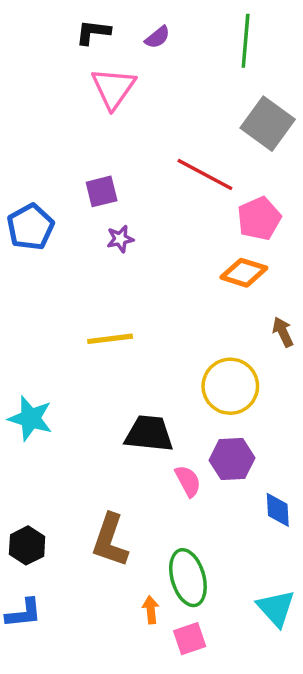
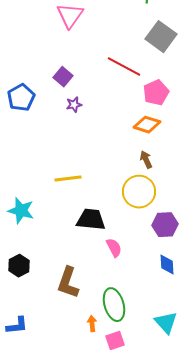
purple square: (102, 191) -> (63, 77), turned -36
brown arrow: (283, 332) -> (146, 160), moved
yellow line: (110, 339) -> (68, 179), moved
purple hexagon: (232, 459) -> (165, 225), moved
black hexagon: (27, 545) -> (19, 266), moved

